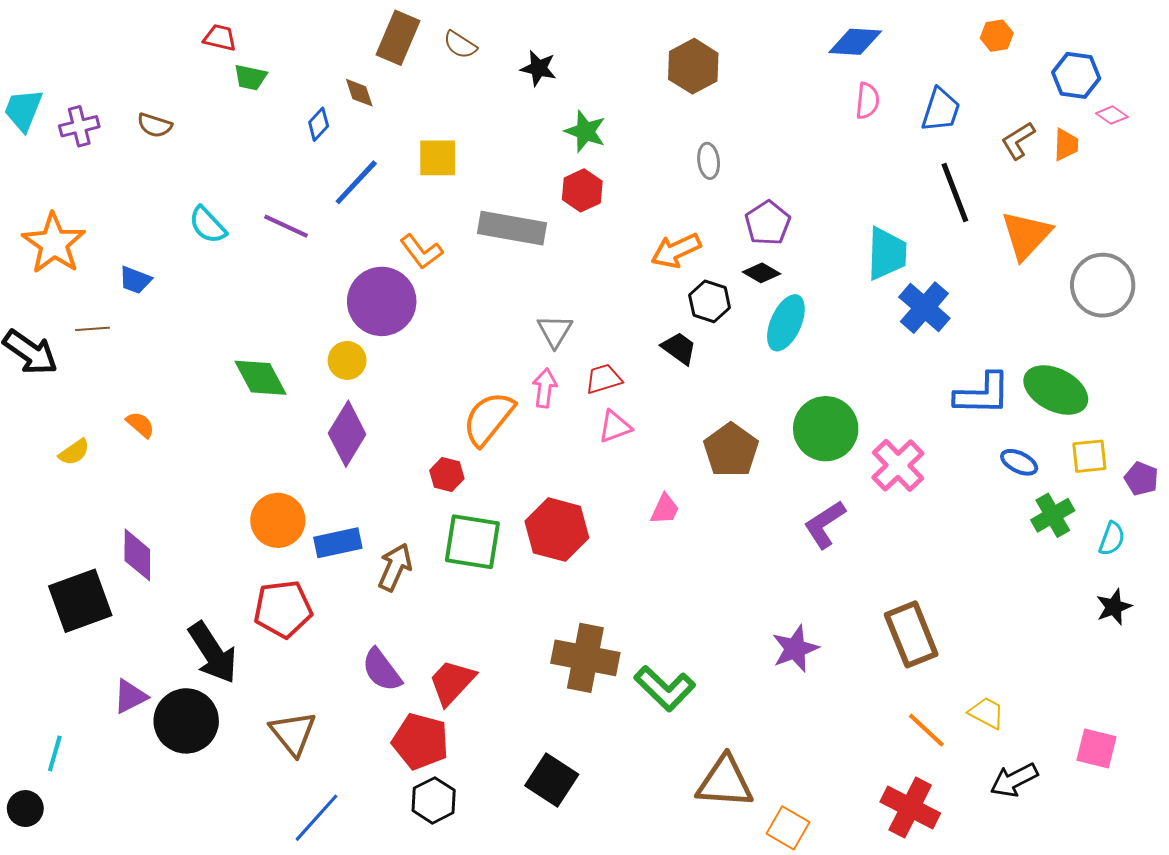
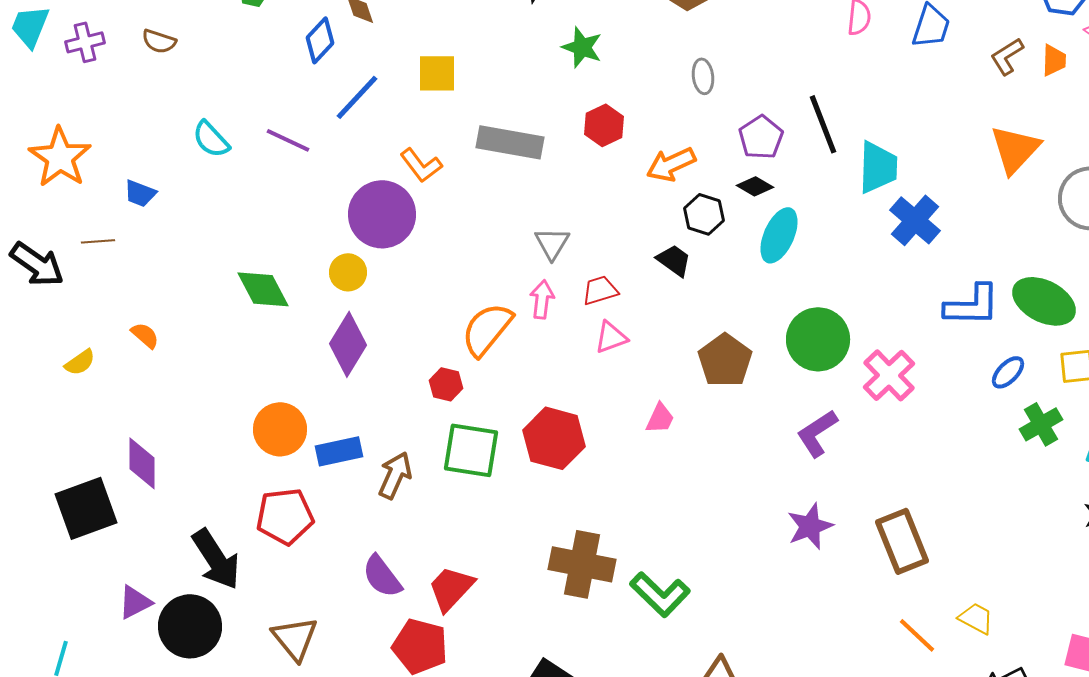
blue diamond: (319, 124) -> (320, 40), size x1.4
red hexagon: (582, 190) -> (604, 125), moved
black line: (955, 192) -> (823, 124), moved
blue ellipse: (1019, 462) -> (1008, 372), turned -72
purple star: (795, 649) -> (810, 526), moved

